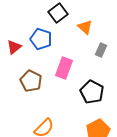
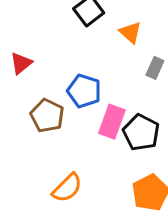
blue pentagon: (41, 39) -> (84, 91), moved
pink rectangle: (64, 68) -> (112, 122), moved

